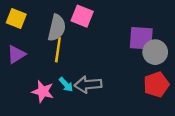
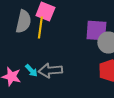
yellow line: (58, 50) -> (40, 28), moved

